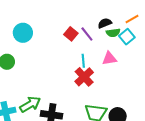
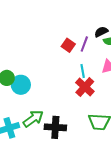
cyan circle: (23, 33) -> (21, 85), moved
purple line: (87, 34) -> (84, 44), turned 63

